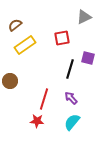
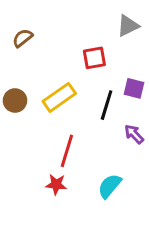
yellow rectangle: (25, 45) -> (59, 97), moved
brown circle: (10, 81) -> (15, 101), moved
purple arrow: (71, 98) -> (134, 134), moved

